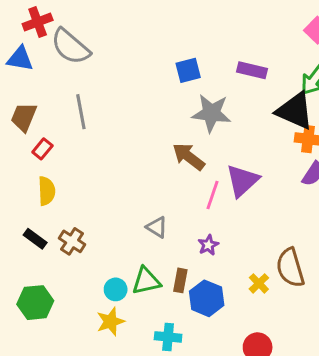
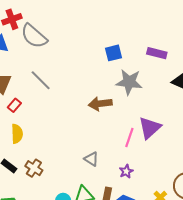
gray line: (81, 112) -> (41, 80), turned -35
brown arrow: (189, 157) -> (100, 104), moved, turned -45

